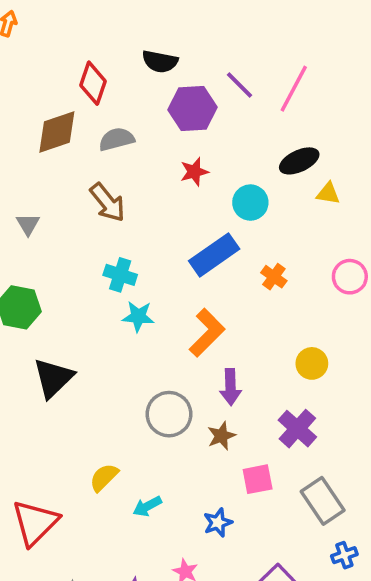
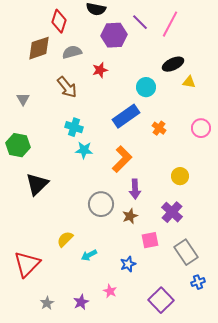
red star: (194, 172) -> (100, 70), moved

